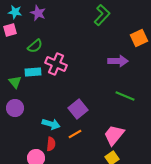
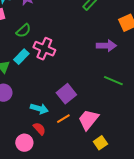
cyan rectangle: (33, 72) -> (21, 57), turned -42
pink trapezoid: (114, 135) -> (88, 120), moved
red semicircle: (51, 144) -> (39, 129), turned -48

